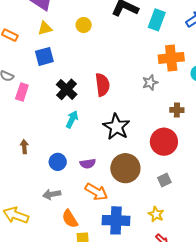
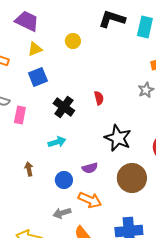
red semicircle: (102, 85) -> (99, 98), size x0.6
cyan arrow: (72, 119) -> (57, 142), moved, turned 54
purple semicircle: (88, 164) -> (90, 168), moved
orange arrow: (96, 192) -> (90, 200), moved

